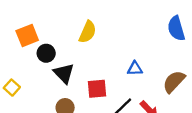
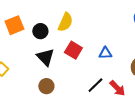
black circle: (46, 53) -> (40, 31), moved
red square: (97, 89) -> (73, 50), moved, turned 36

